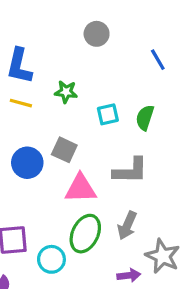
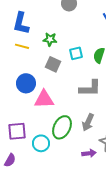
gray square: (64, 150) -> (53, 64), moved
pink triangle: (80, 188) -> (44, 99), moved

